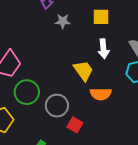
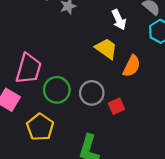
orange semicircle: (101, 94) -> (132, 66), turned -45
red square: (75, 125) -> (117, 106), turned -35

